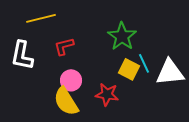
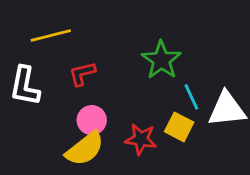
yellow square: (129, 69) -> (179, 127), moved
yellow semicircle: (66, 101) -> (85, 149), turned -96

